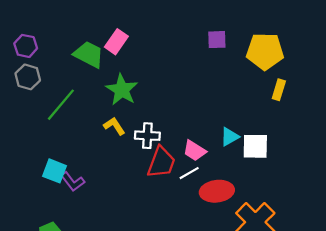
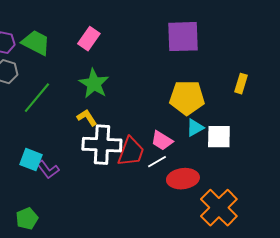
purple square: (217, 40) -> (183, 37), size x1.8
yellow pentagon: (265, 51) -> (187, 98), moved
green trapezoid: (89, 54) -> (36, 43), moved
white cross: (147, 136) -> (102, 145), moved, size x1.6

